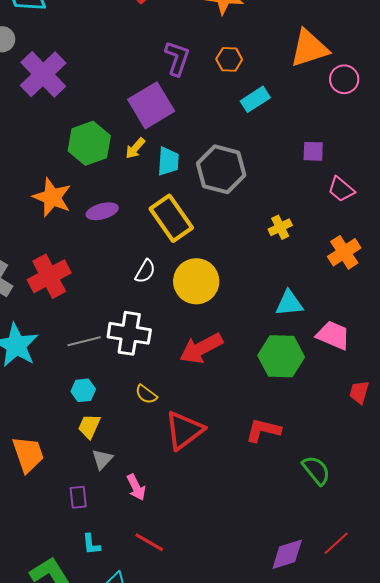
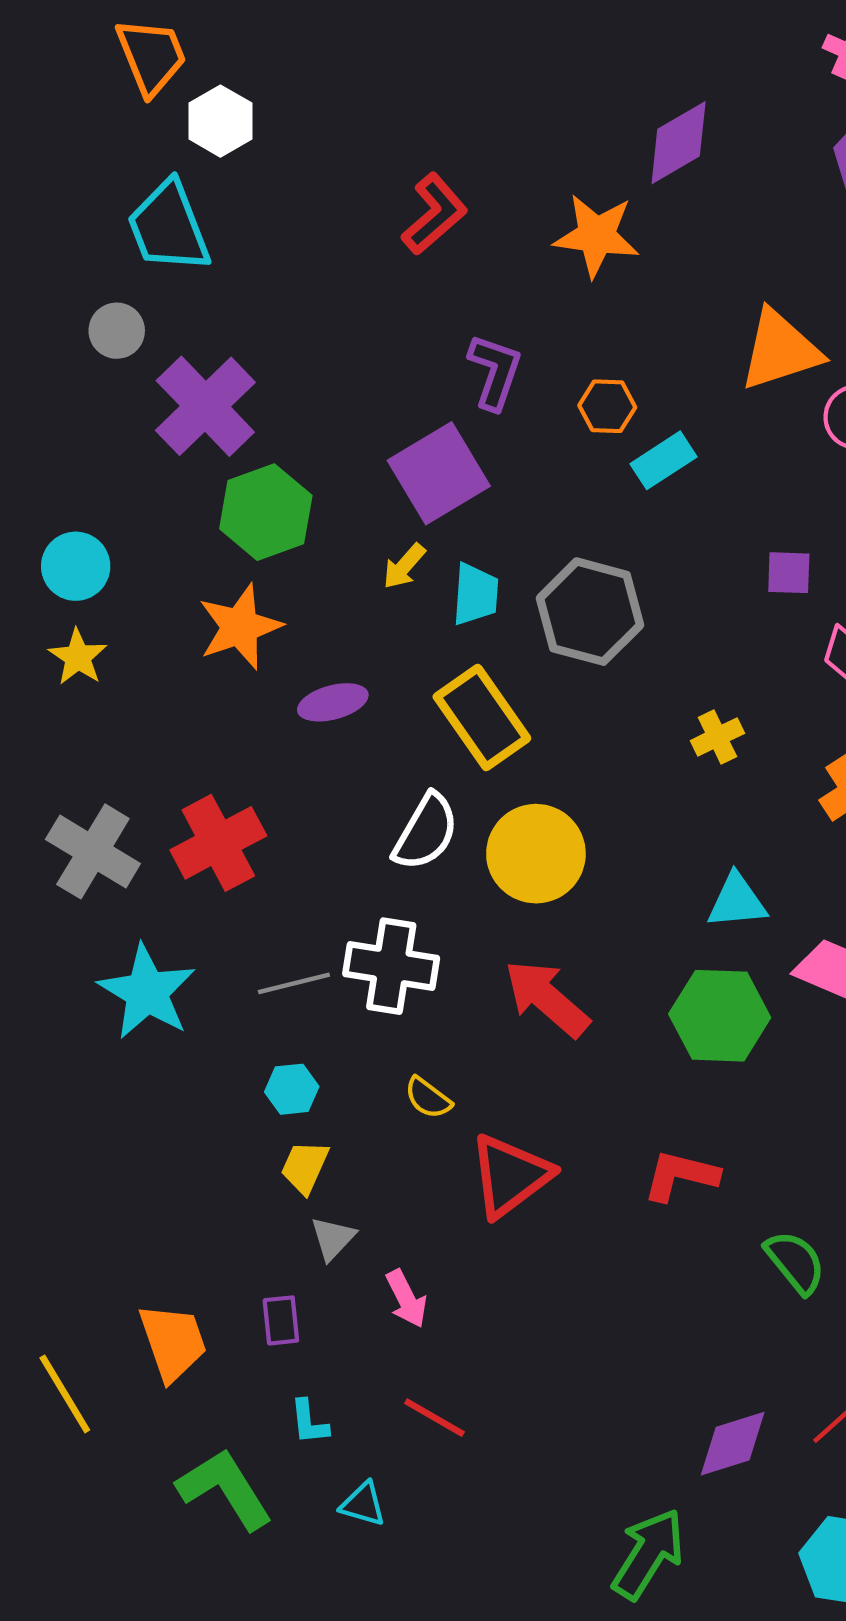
orange hexagon: (229, 59) -> (607, 406), moved
green hexagon: (89, 143) -> (266, 512), moved
orange star: (52, 197) -> (240, 627), moved, turned 30
white semicircle: (145, 271) -> (426, 832), size x1.5
red arrow: (201, 348) -> (547, 998), turned 69
orange trapezoid: (28, 454) -> (173, 1342), moved

